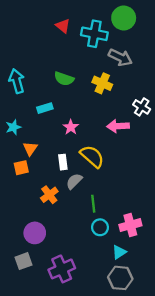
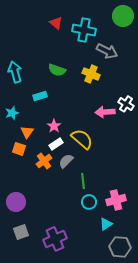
green circle: (124, 18) -> (123, 16), moved
white cross: (142, 107) -> (126, 104), moved
pink star: (71, 127) -> (54, 126), moved
white rectangle: (63, 162) -> (56, 144), turned 64
orange square: (21, 168) -> (19, 149), turned 32
orange cross: (49, 195) -> (44, 161), moved
purple circle: (35, 233) -> (16, 202), moved
gray hexagon: (120, 278) -> (120, 247), moved

